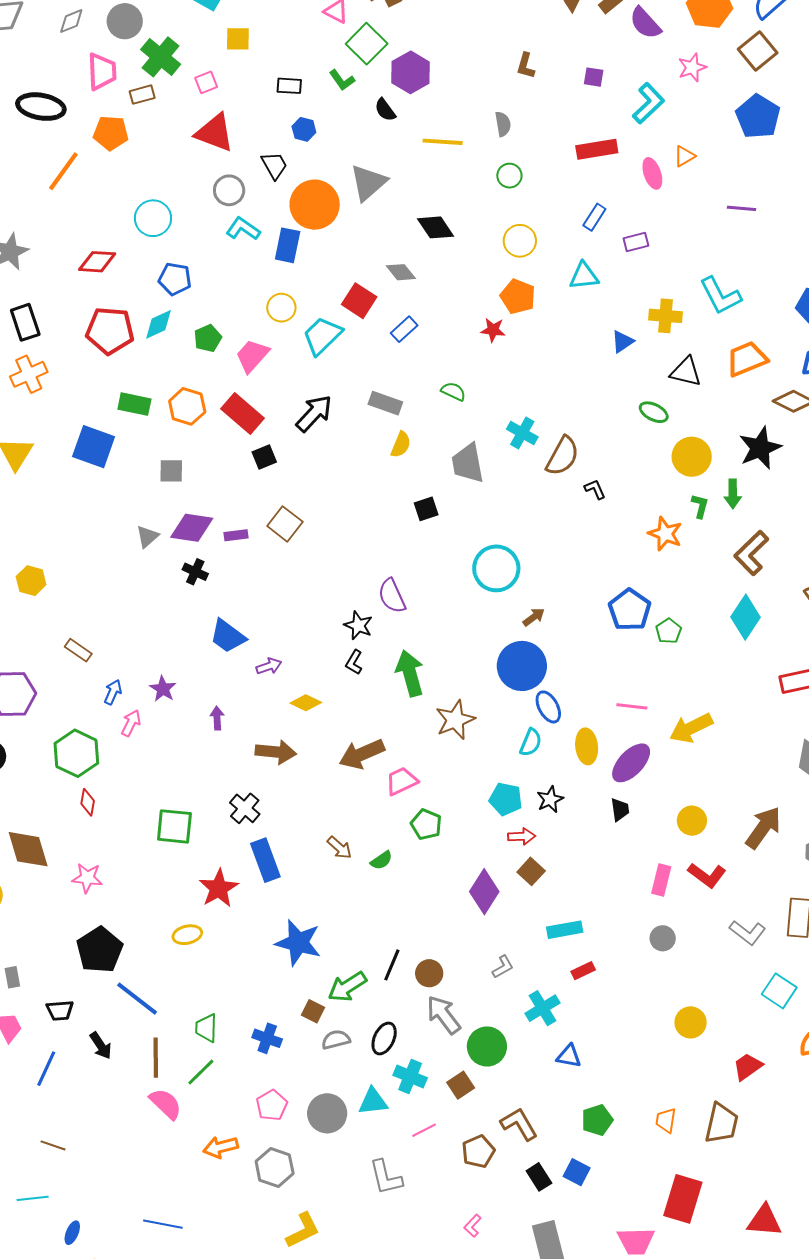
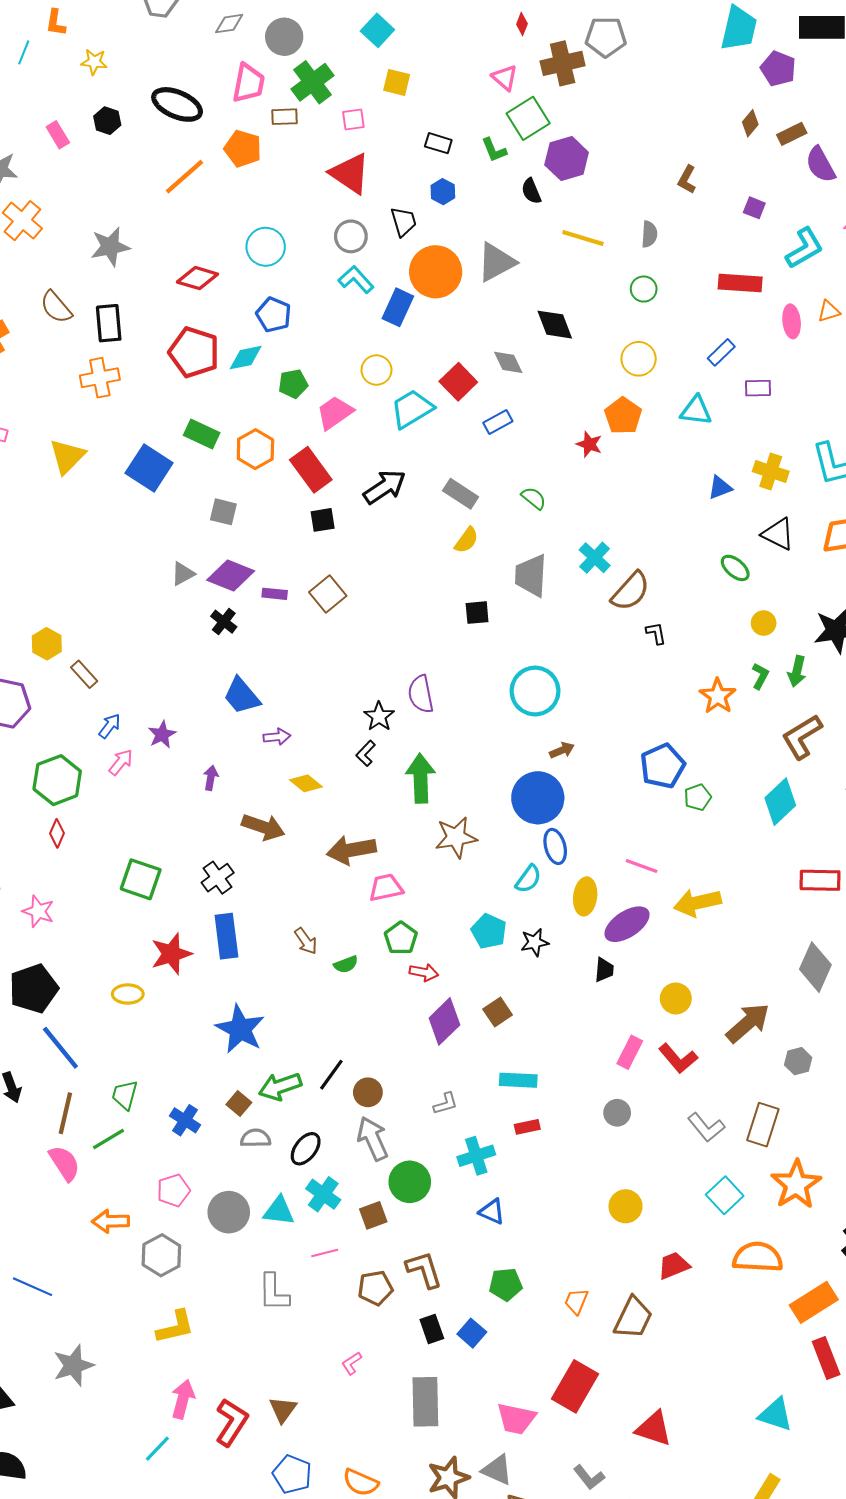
yellow circle: (692, 457) -> (764, 623), size x0.6
yellow hexagon: (31, 581) -> (47, 644), moved
red arrow: (522, 836) -> (424, 972), moved

